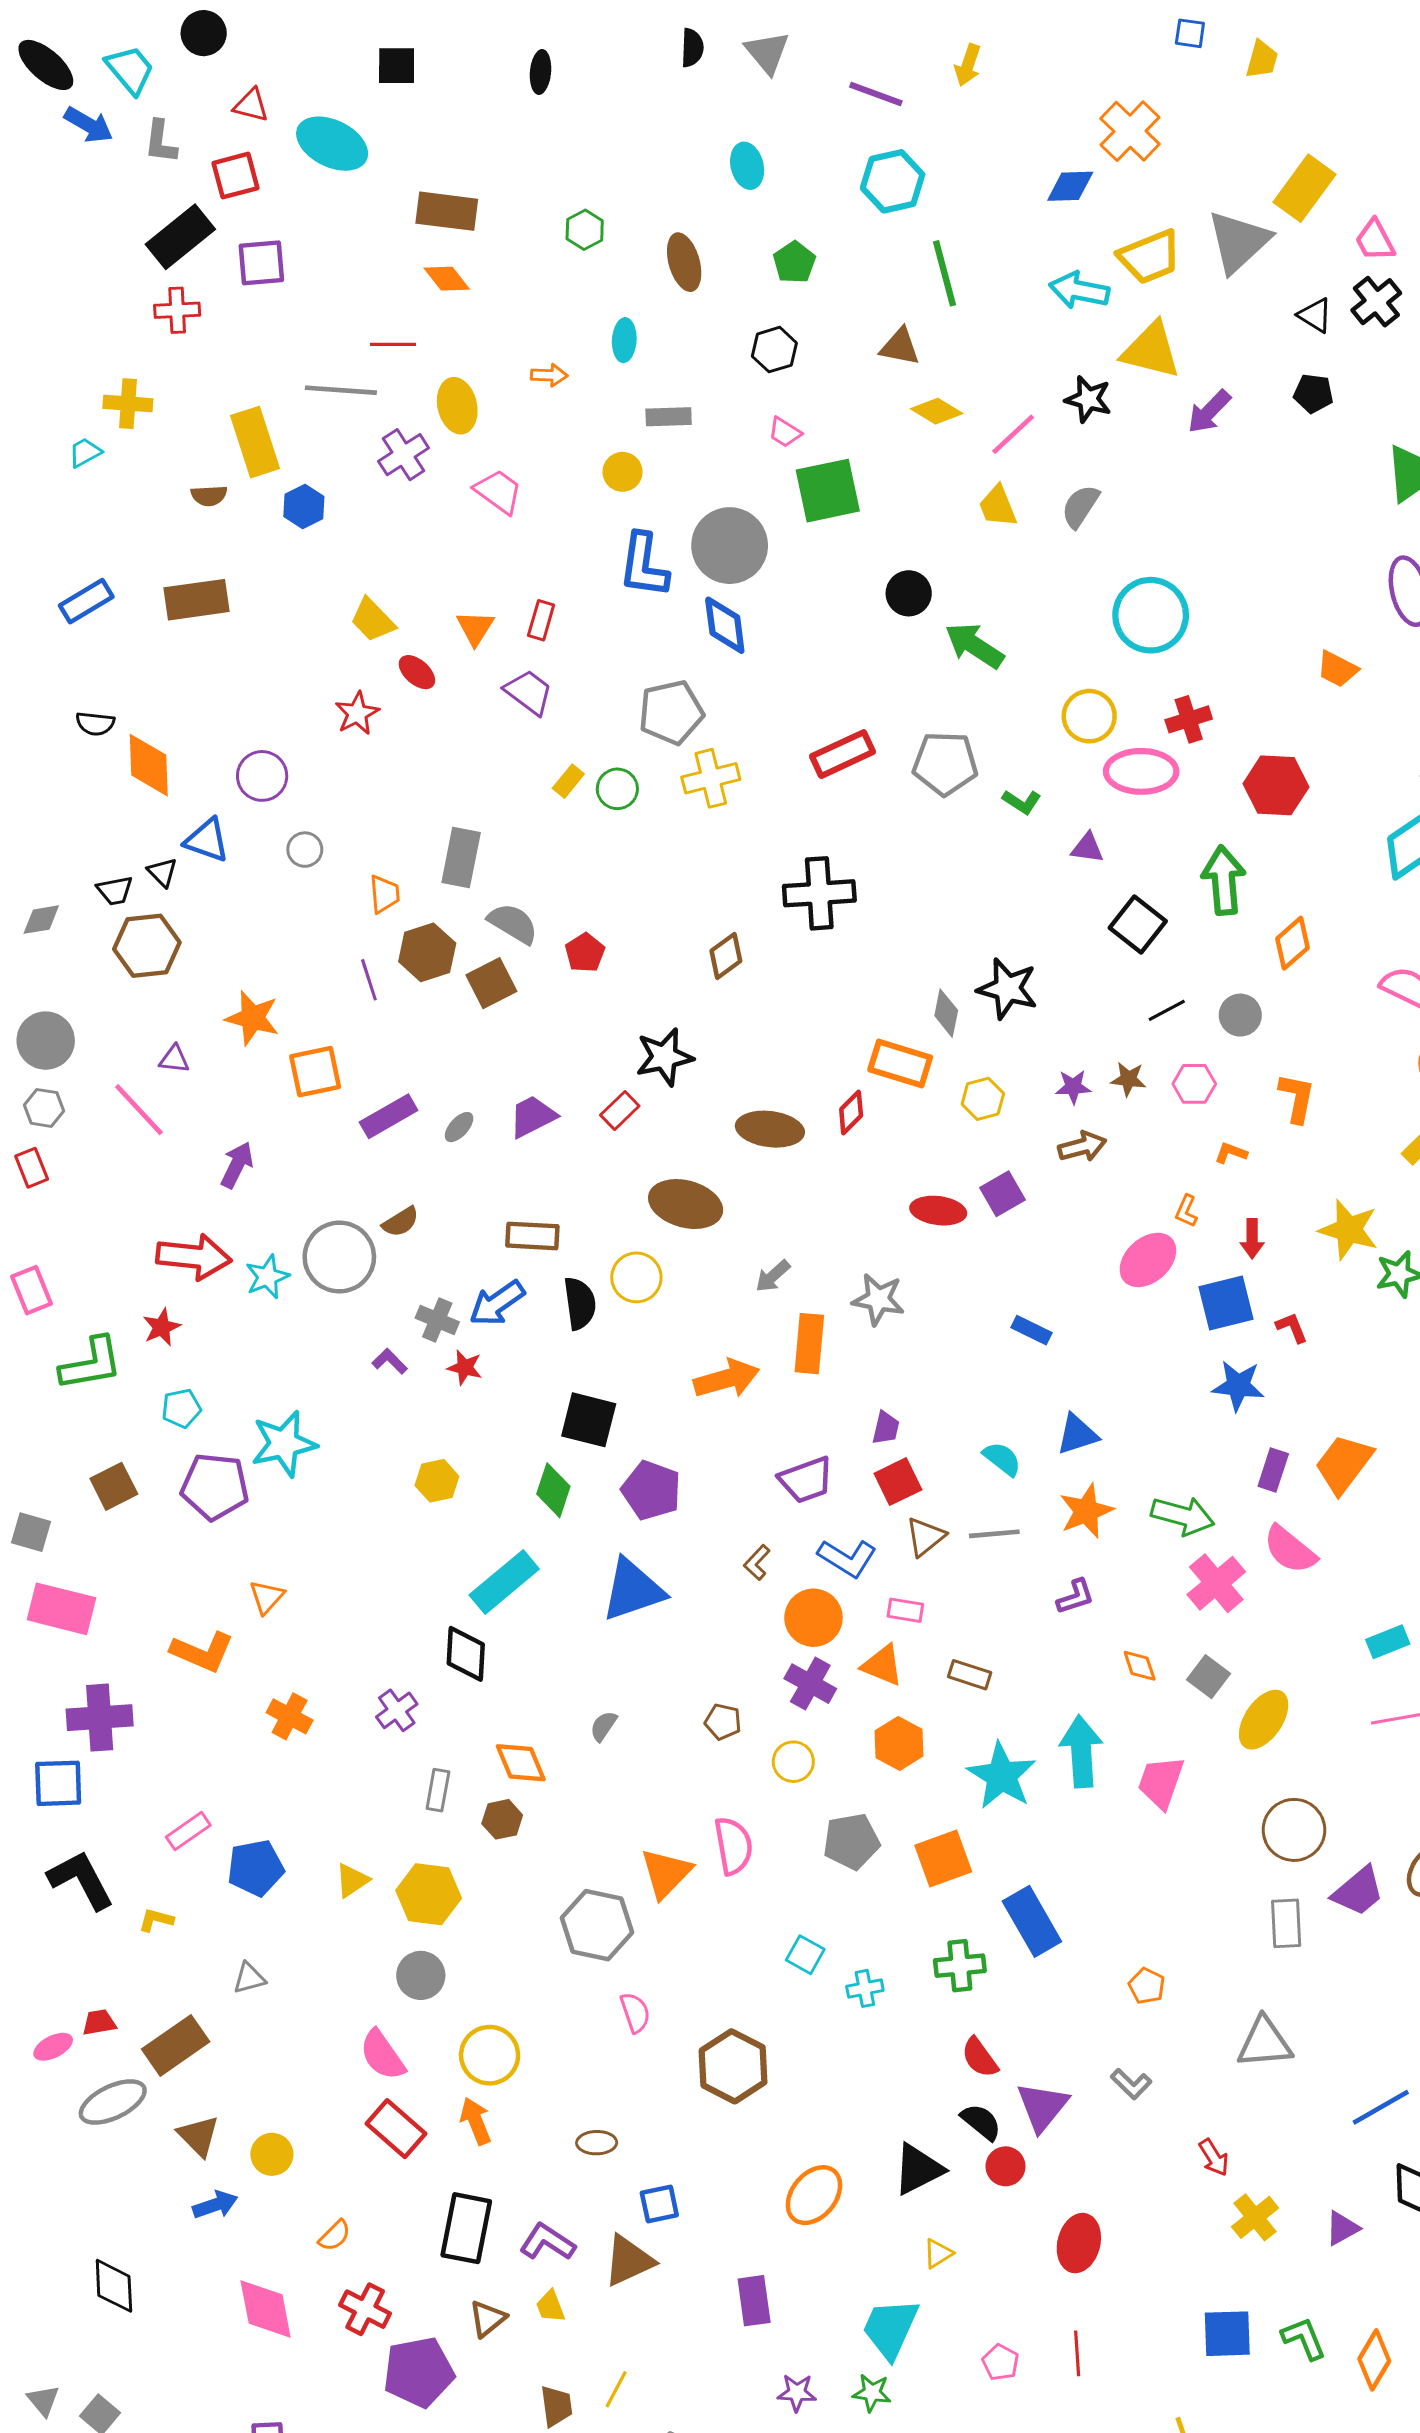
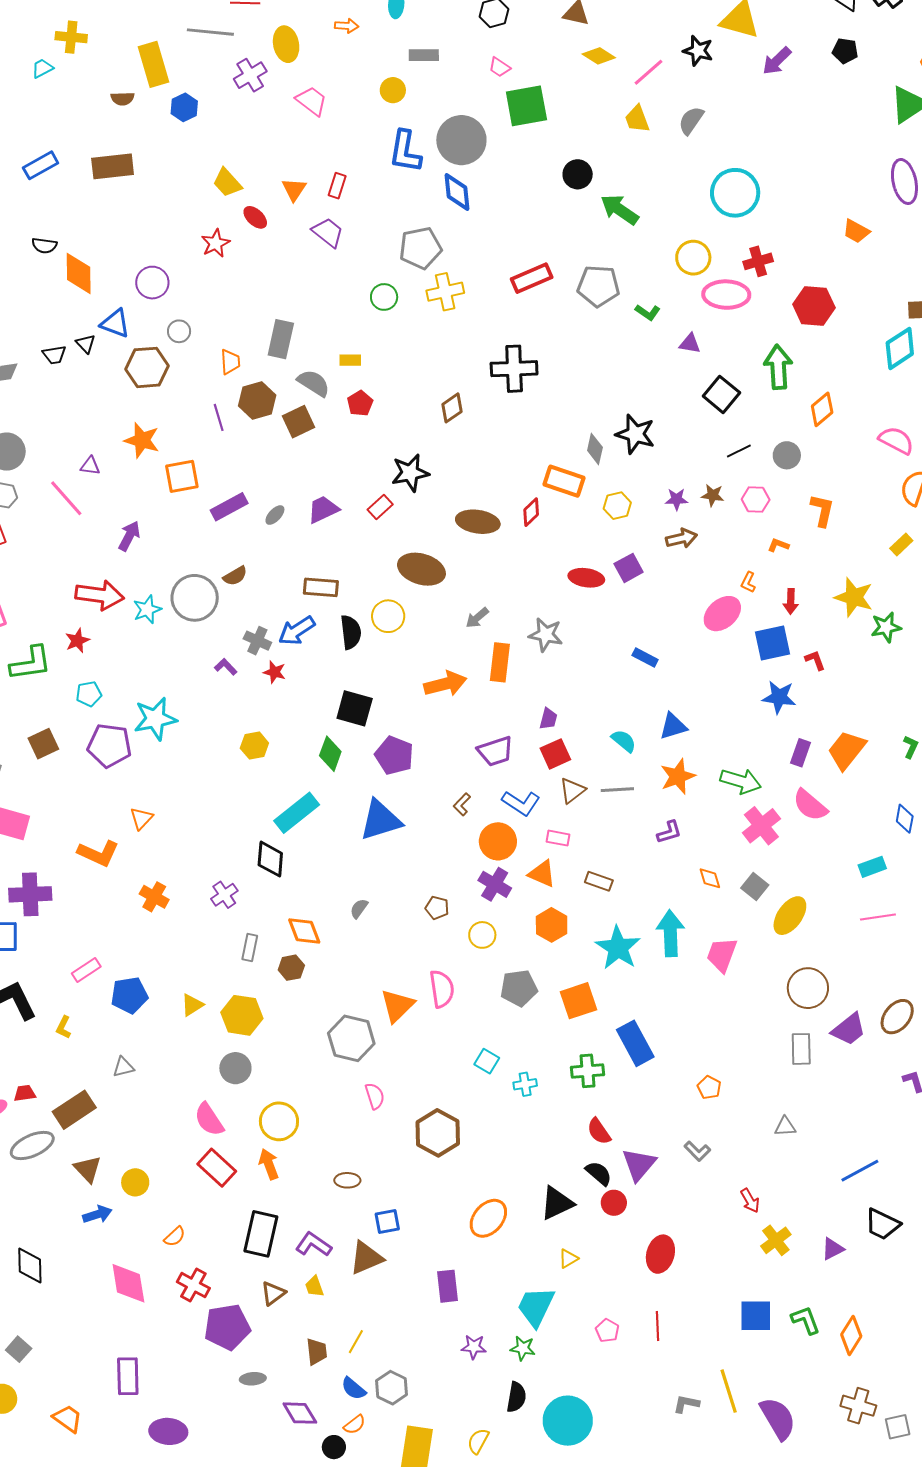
yellow rectangle: (568, 781) -> (350, 360), moved, turned 50
brown hexagon: (147, 946) -> (147, 367), moved
yellow L-shape: (156, 1920) -> (64, 1027), turned -80
gray triangle: (1265, 2043) -> (785, 1127), size x0.6

